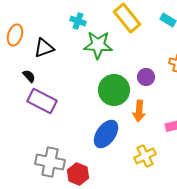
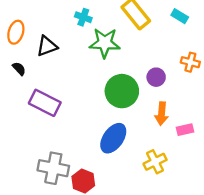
black semicircle: (29, 76) -> (19, 69), moved
orange arrow: (139, 111) -> (161, 114), moved

